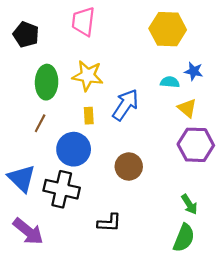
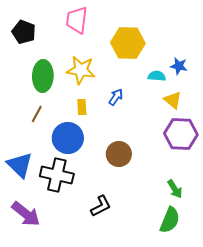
yellow hexagon: (168, 29) -> (128, 43), moved
blue arrow: (125, 105) -> (116, 97), size x0.6
black L-shape: (109, 223) -> (101, 206), turned -30

